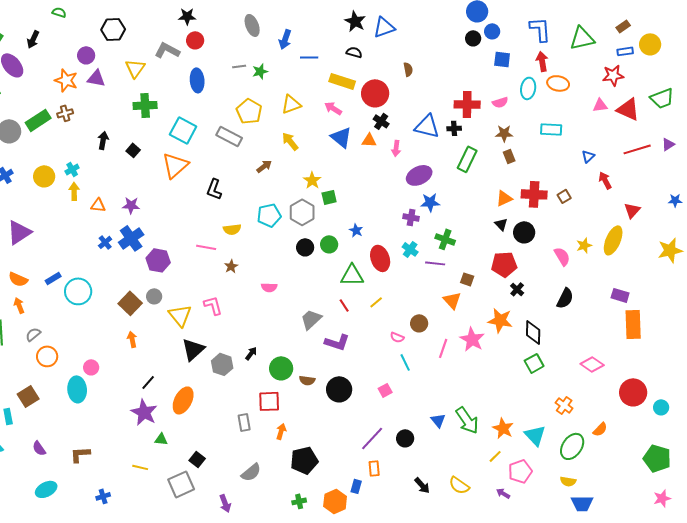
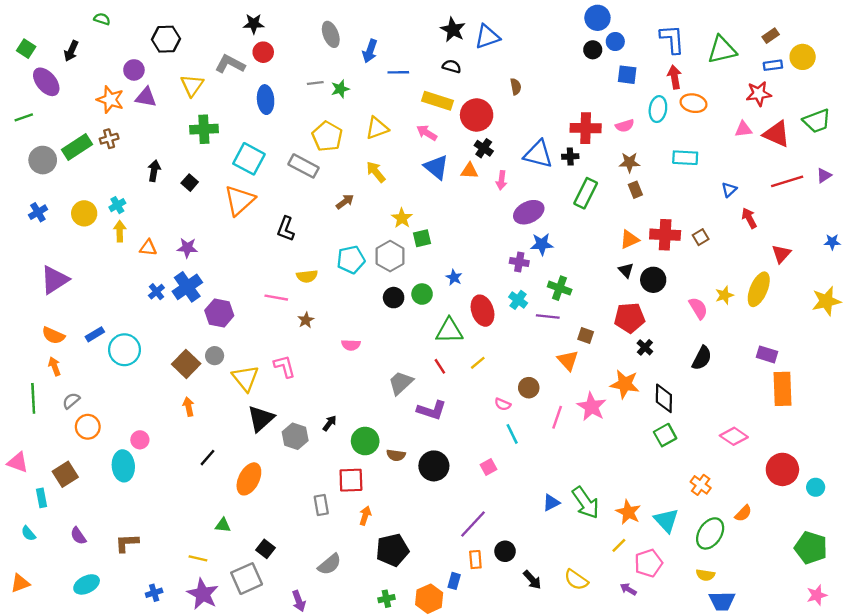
purple star: (144, 412) -> (203, 594), moved
blue triangle: (438, 420) -> (551, 503), turned 42
black circle: (405, 438) -> (505, 551), moved

